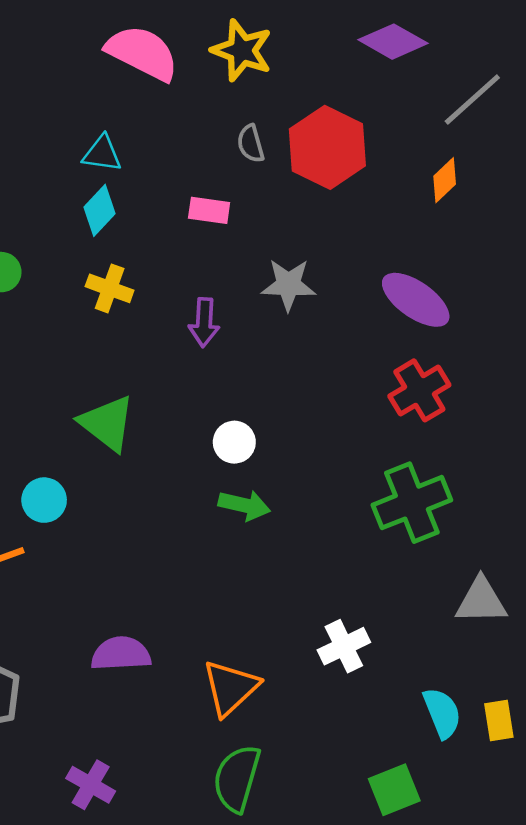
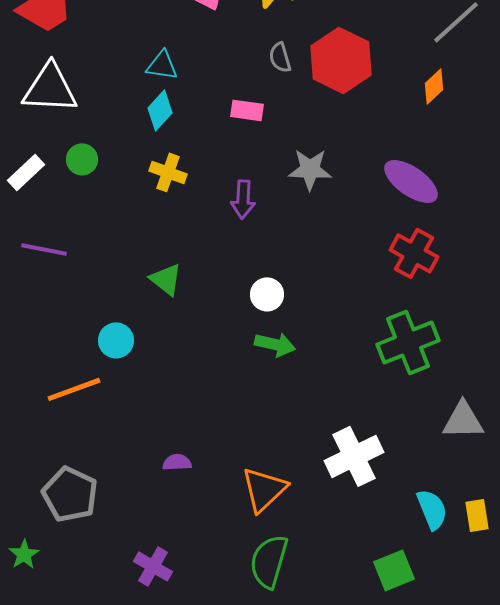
red cross: (419, 390) -> (414, 253), turned -30
green triangle: (107, 423) -> (166, 279), size x0.7
white cross: (344, 646) -> (354, 456), size x1.4
purple semicircle: (121, 654) -> (177, 462), size x0.6

